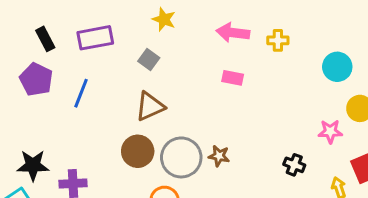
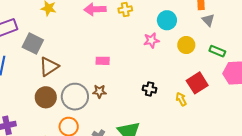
gray square: (149, 60) -> (33, 43), moved, size x1.5
pink rectangle: (233, 78) -> (103, 61), moved
pink star: (330, 131) -> (151, 40), moved

